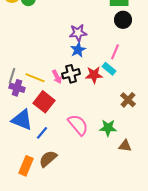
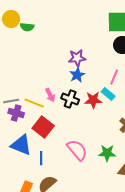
black cross: (71, 74) -> (70, 99), turned 36
gray line: (12, 76) -> (11, 101), turned 63
pink arrow: (57, 77) -> (50, 95), moved
blue line: (42, 133) -> (41, 158), turned -40

